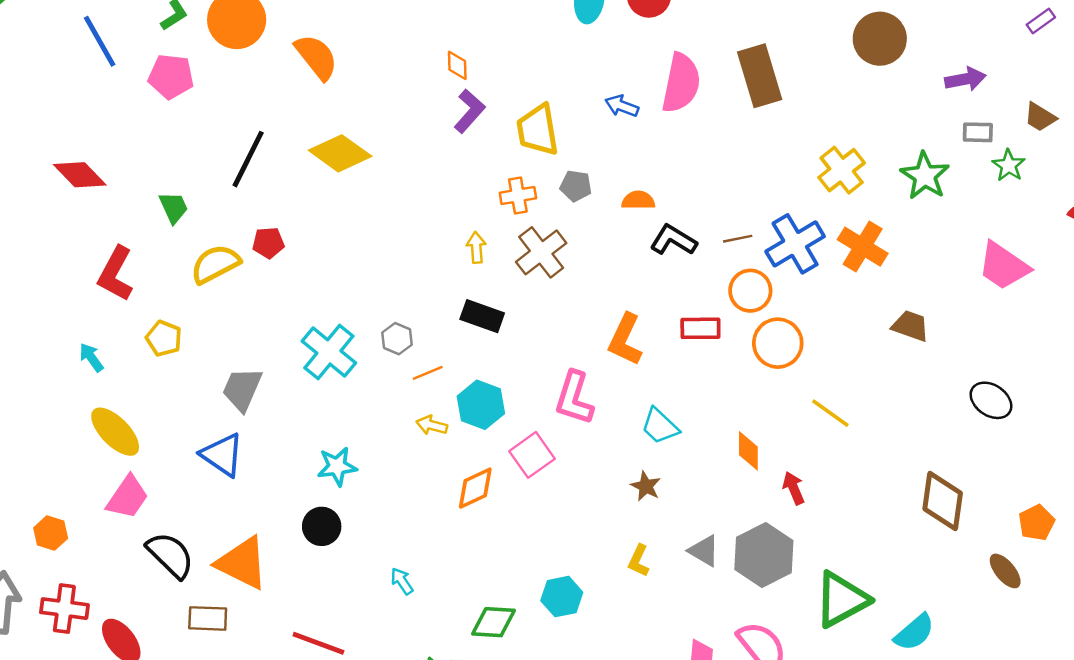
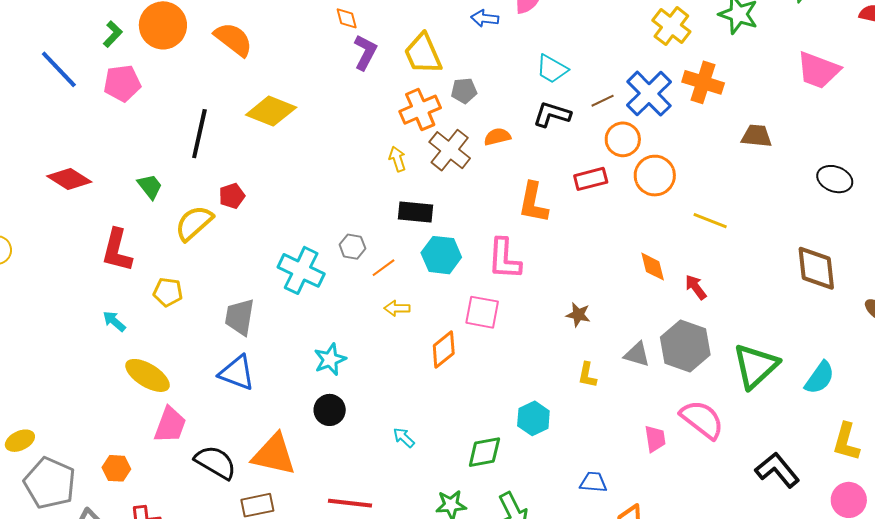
orange cross: (518, 196) -> (420, 110), size x1.4
orange semicircle: (638, 200) -> (497, 137), moved
cyan hexagon: (481, 405) -> (441, 255), moved
cyan trapezoid: (660, 426) -> (552, 69), moved
pink square: (532, 455) -> (482, 312), turned -30

